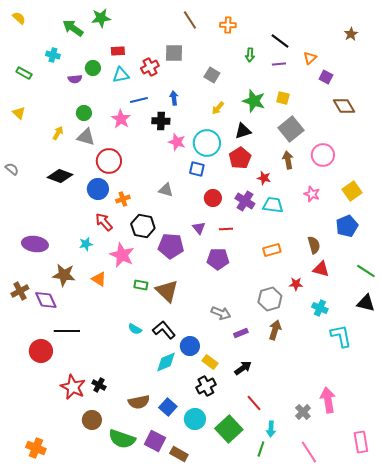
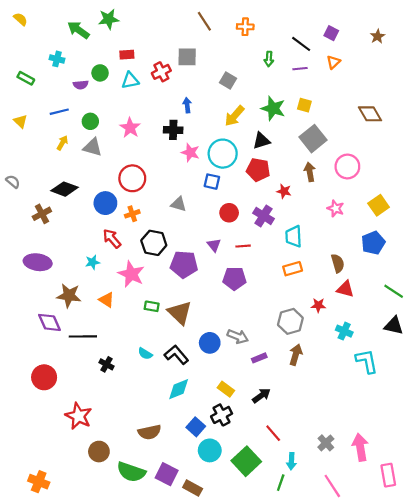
purple square: (326, 77) -> (331, 33), moved
blue line: (139, 100) -> (59, 112), moved
yellow arrow: (218, 108) -> (234, 116), size x1.5
red pentagon: (240, 158) -> (258, 170), turned -30
red circle: (109, 161) -> (132, 178), moved
cyan trapezoid: (273, 205) -> (294, 236), moved, turned -100
brown cross: (20, 291) -> (42, 214), moved
black line: (67, 331) -> (83, 336), moved
blue circle: (190, 346) -> (210, 343), moved
black cross: (99, 385) -> (106, 364), moved
pink arrow: (328, 400) -> (360, 447), moved
blue square: (168, 407) -> (196, 427), moved

